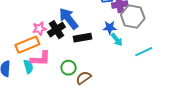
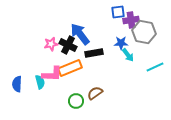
black cross: (56, 30) -> (68, 45), turned -30
orange rectangle: (27, 45) -> (70, 68), moved
green circle: (69, 68) -> (76, 101), moved

